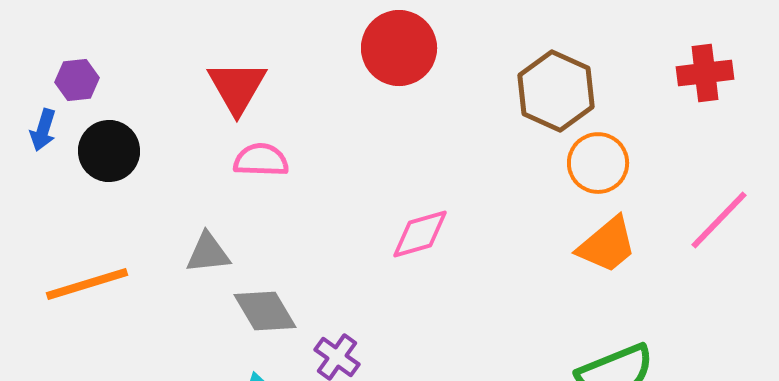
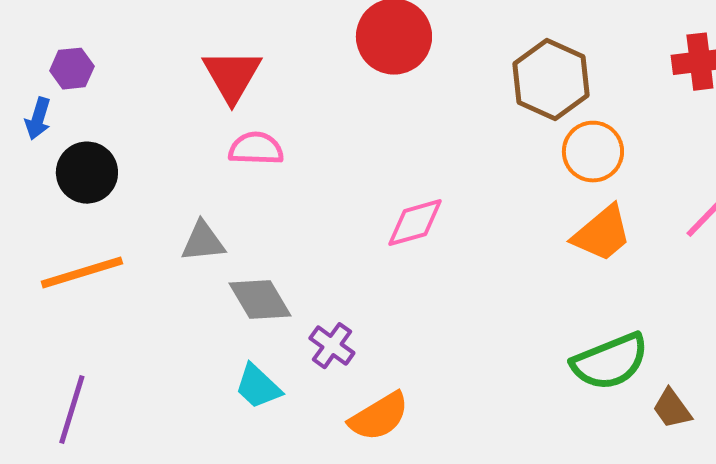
black circle: (109, 151) -> (87, 173), moved

